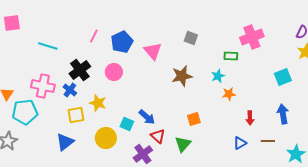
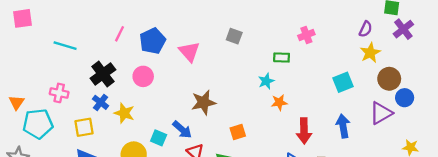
pink cross: (252, 37) -> (306, 35), size x0.6
brown star: (182, 76) -> (203, 102), moved
pink cross: (43, 86) -> (59, 93), size x0.7
blue cross: (70, 90) -> (101, 102), moved
yellow square: (76, 115) -> (84, 127), moved
red arrow: (250, 118) -> (304, 131), size x1.5

